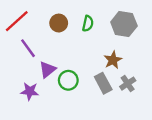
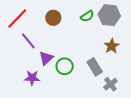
green semicircle: (88, 23) -> (87, 16), moved, turned 48
brown star: (113, 60) -> (112, 46), moved
gray cross: (128, 84) -> (110, 84), moved

